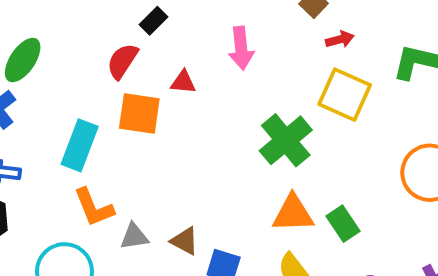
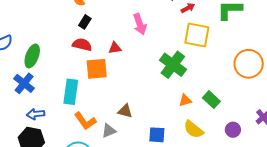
black rectangle: (153, 21) -> (85, 22), moved
red semicircle: (122, 61) -> (82, 45), turned 84
orange triangle: (293, 213) -> (185, 100), size x0.6
brown triangle: (185, 241) -> (125, 111), moved

